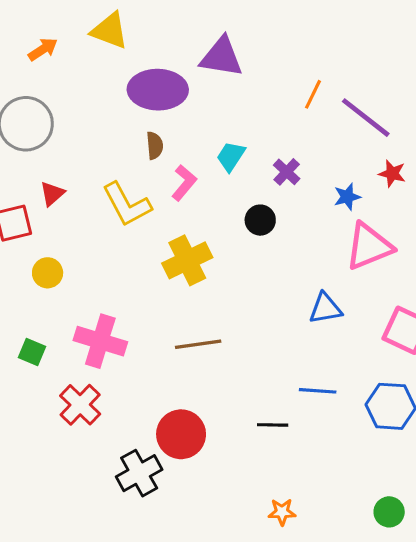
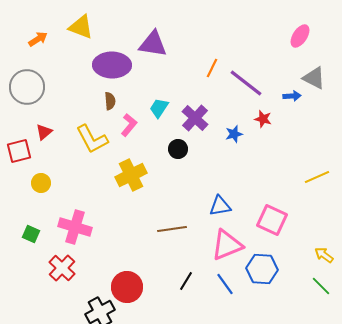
purple cross: (287, 172) -> (195, 118), size x1.5
pink triangle: (369, 246) -> (227, 245), moved
brown line: (198, 344) -> (172, 229), moved
blue line: (318, 391) -> (225, 284), moved, turned 50
black line: (273, 425) -> (186, 281), turned -60

